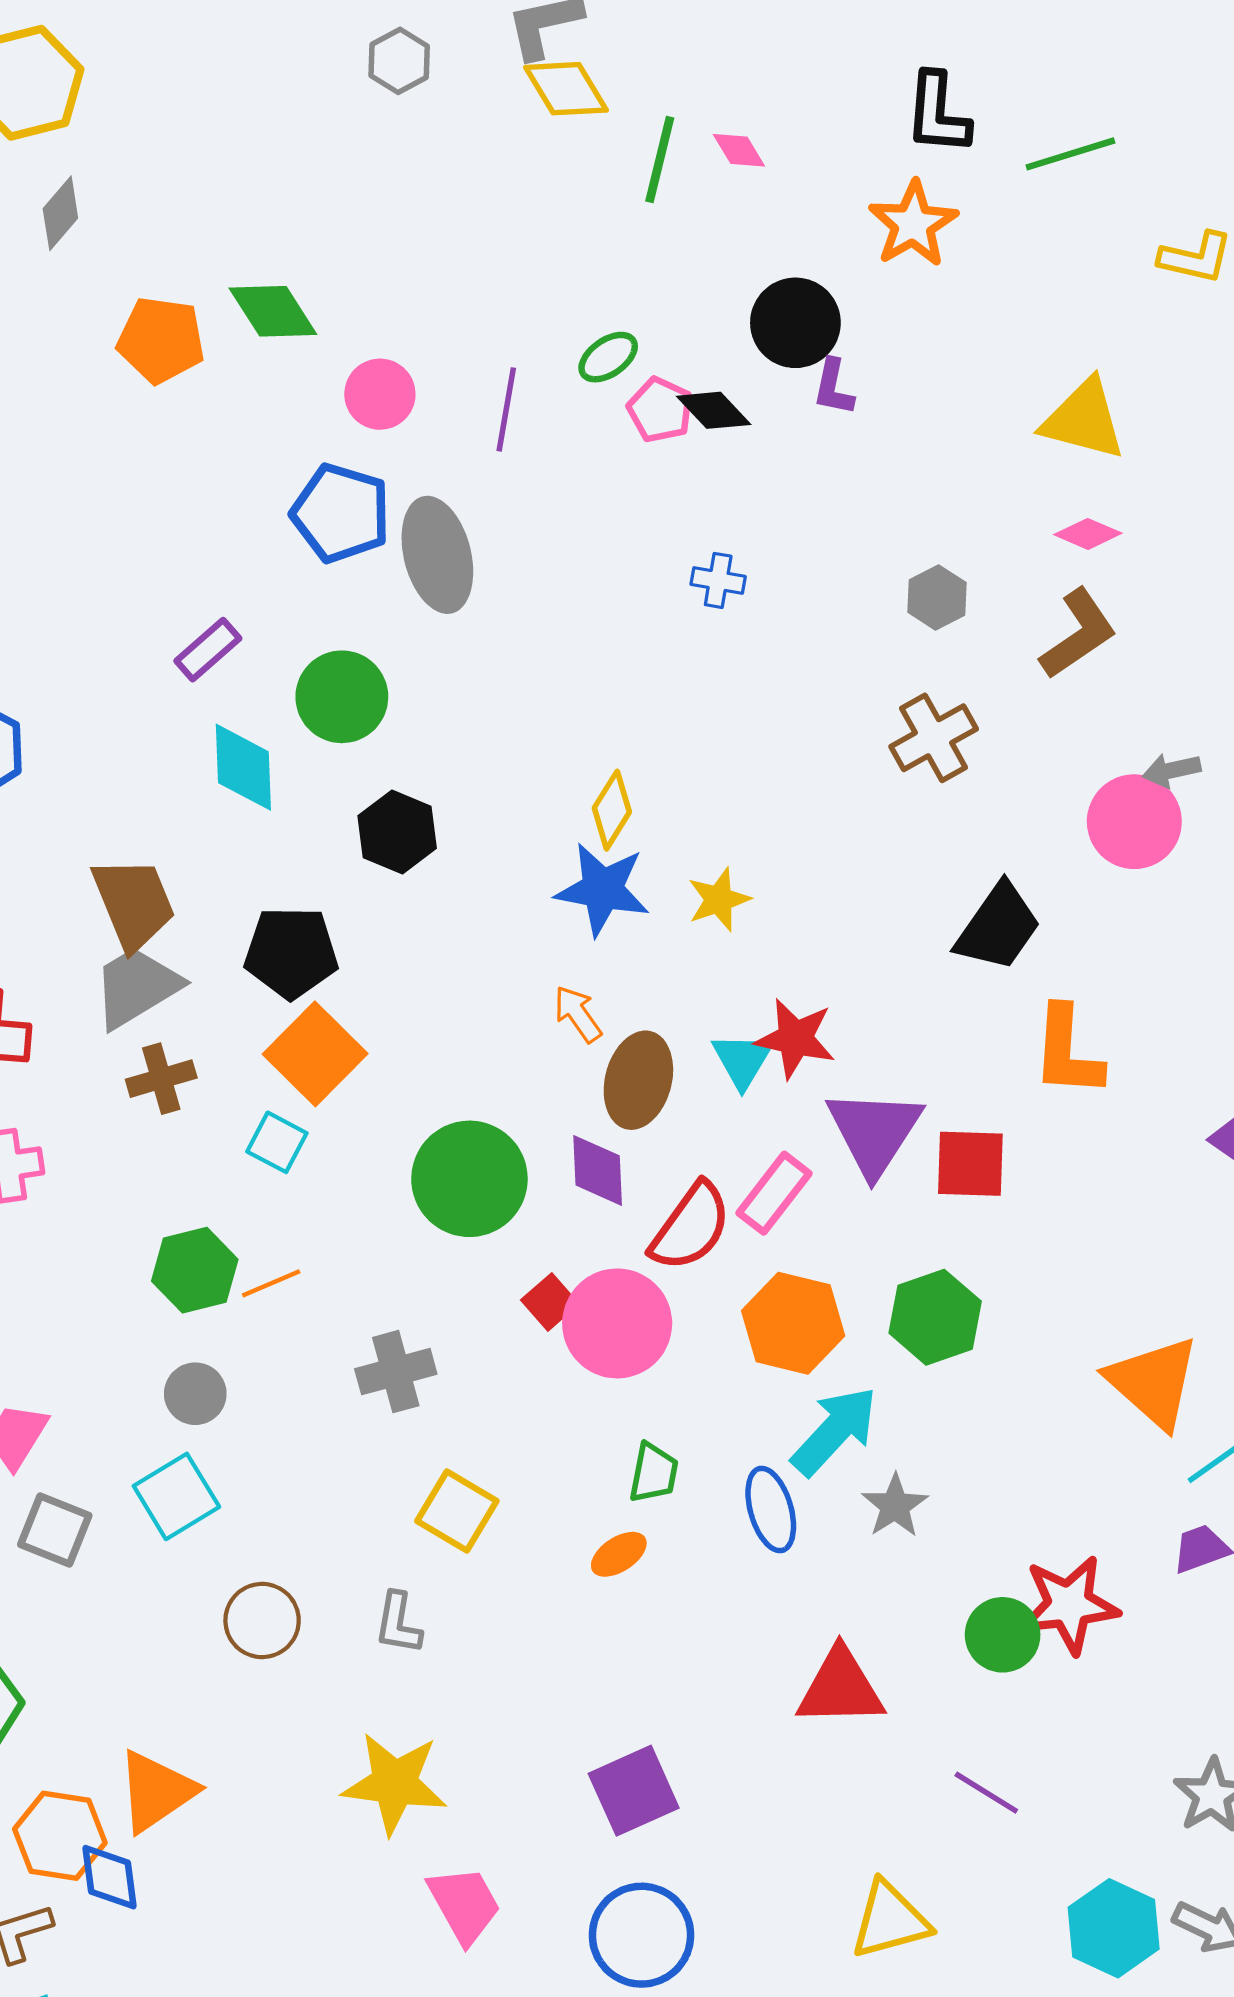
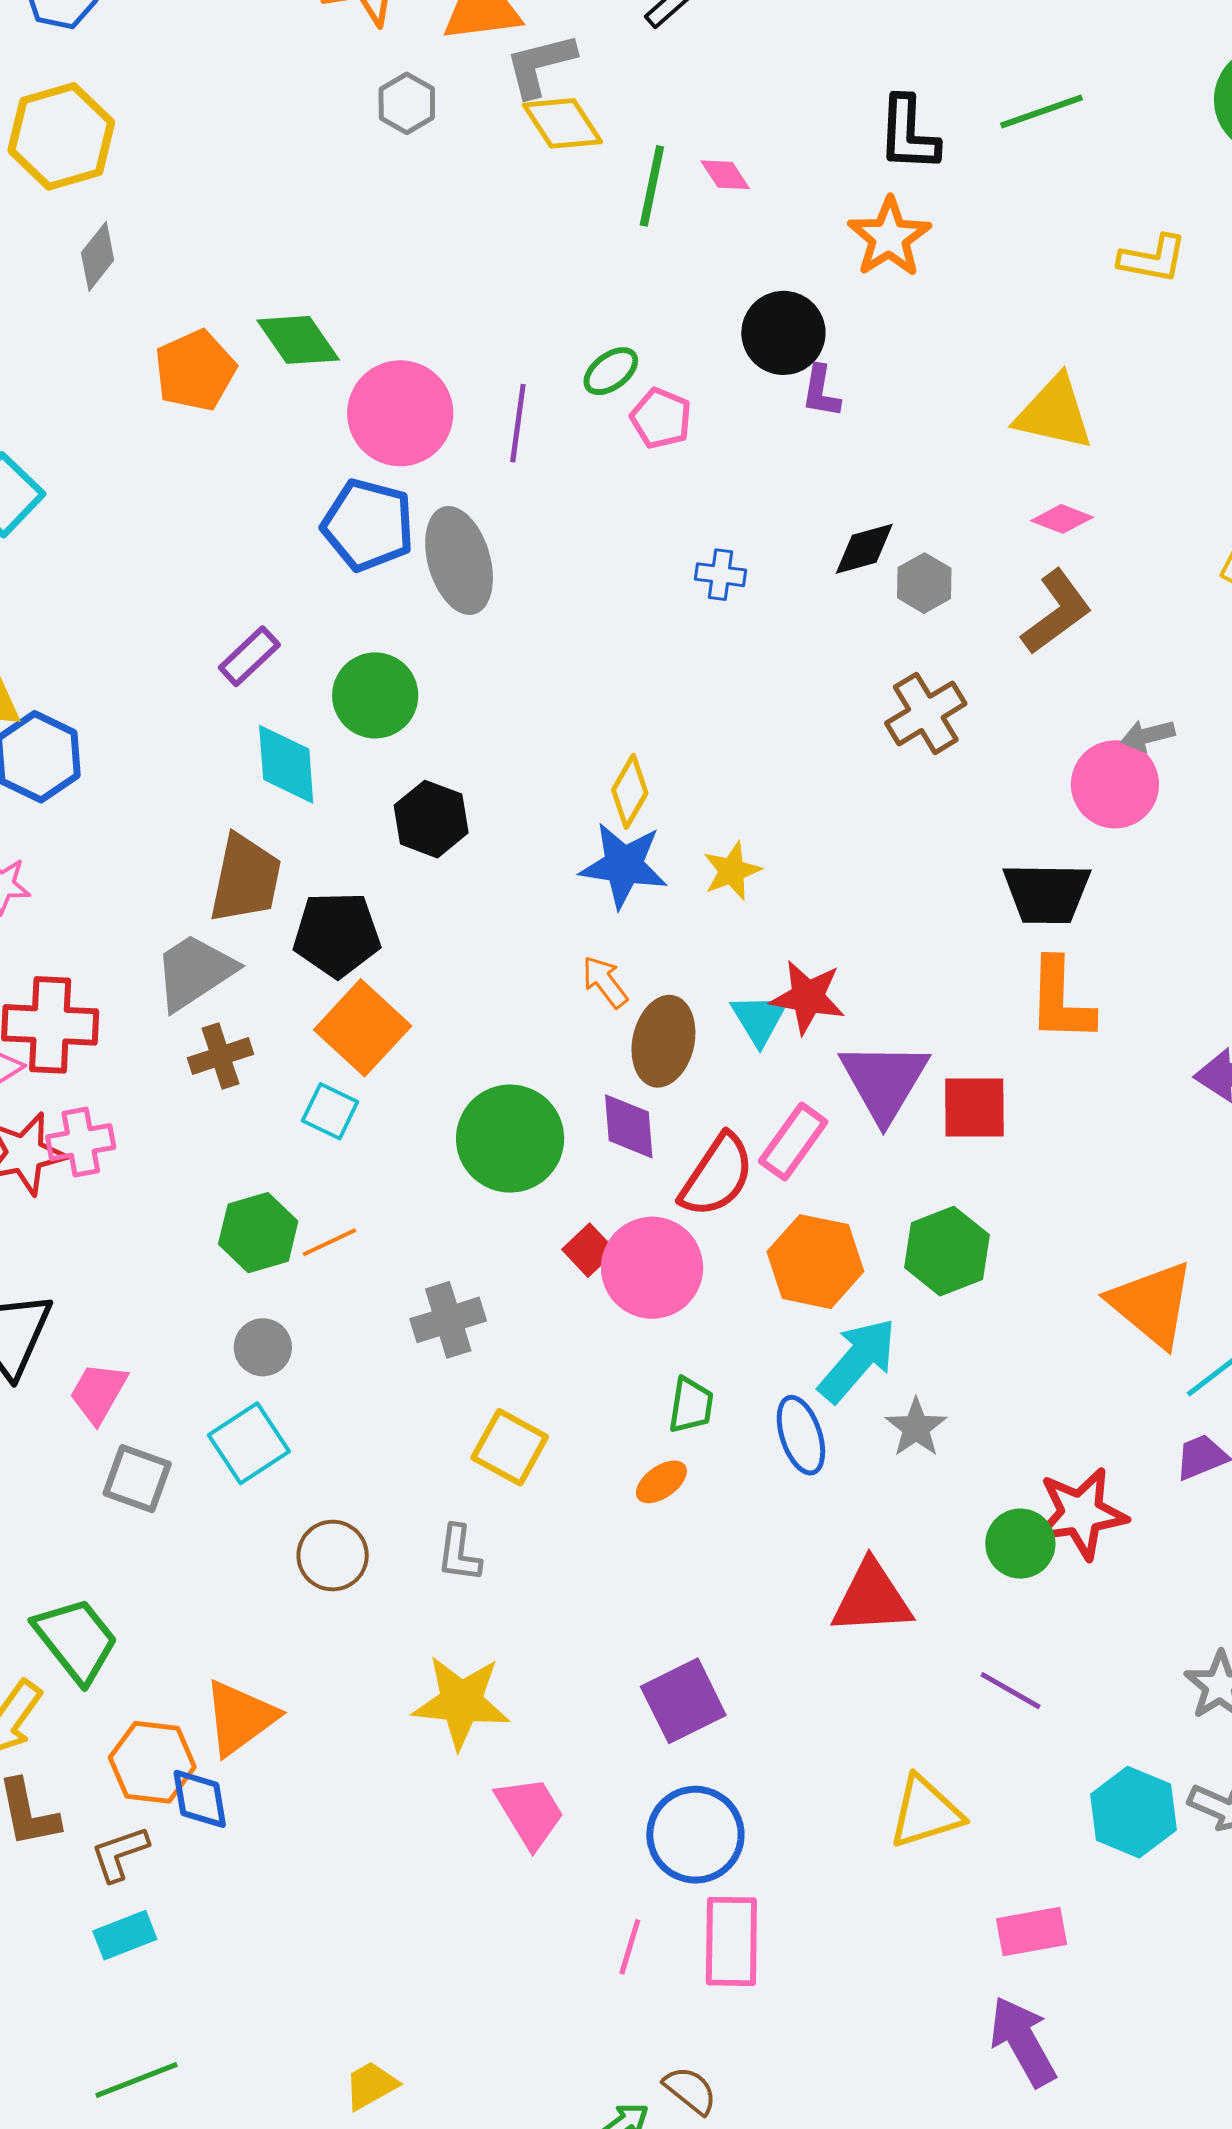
green line: (1070, 154) -> (1041, 111), moved
orange pentagon: (161, 340) -> (195, 370), turned -30
pink circle: (380, 394) -> (400, 413), size x1.6
black diamond: (714, 410) -> (864, 549), moved, turned -60
brown trapezoid: (134, 903) -> (245, 879), moved, turned 36
black trapezoid: (998, 927) -> (1047, 893), moved, turned 58

